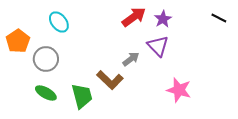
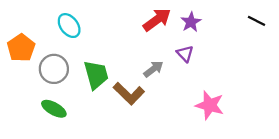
purple triangle: (158, 46) -> (185, 54), size x0.7
green trapezoid: (82, 96) -> (96, 75), moved

